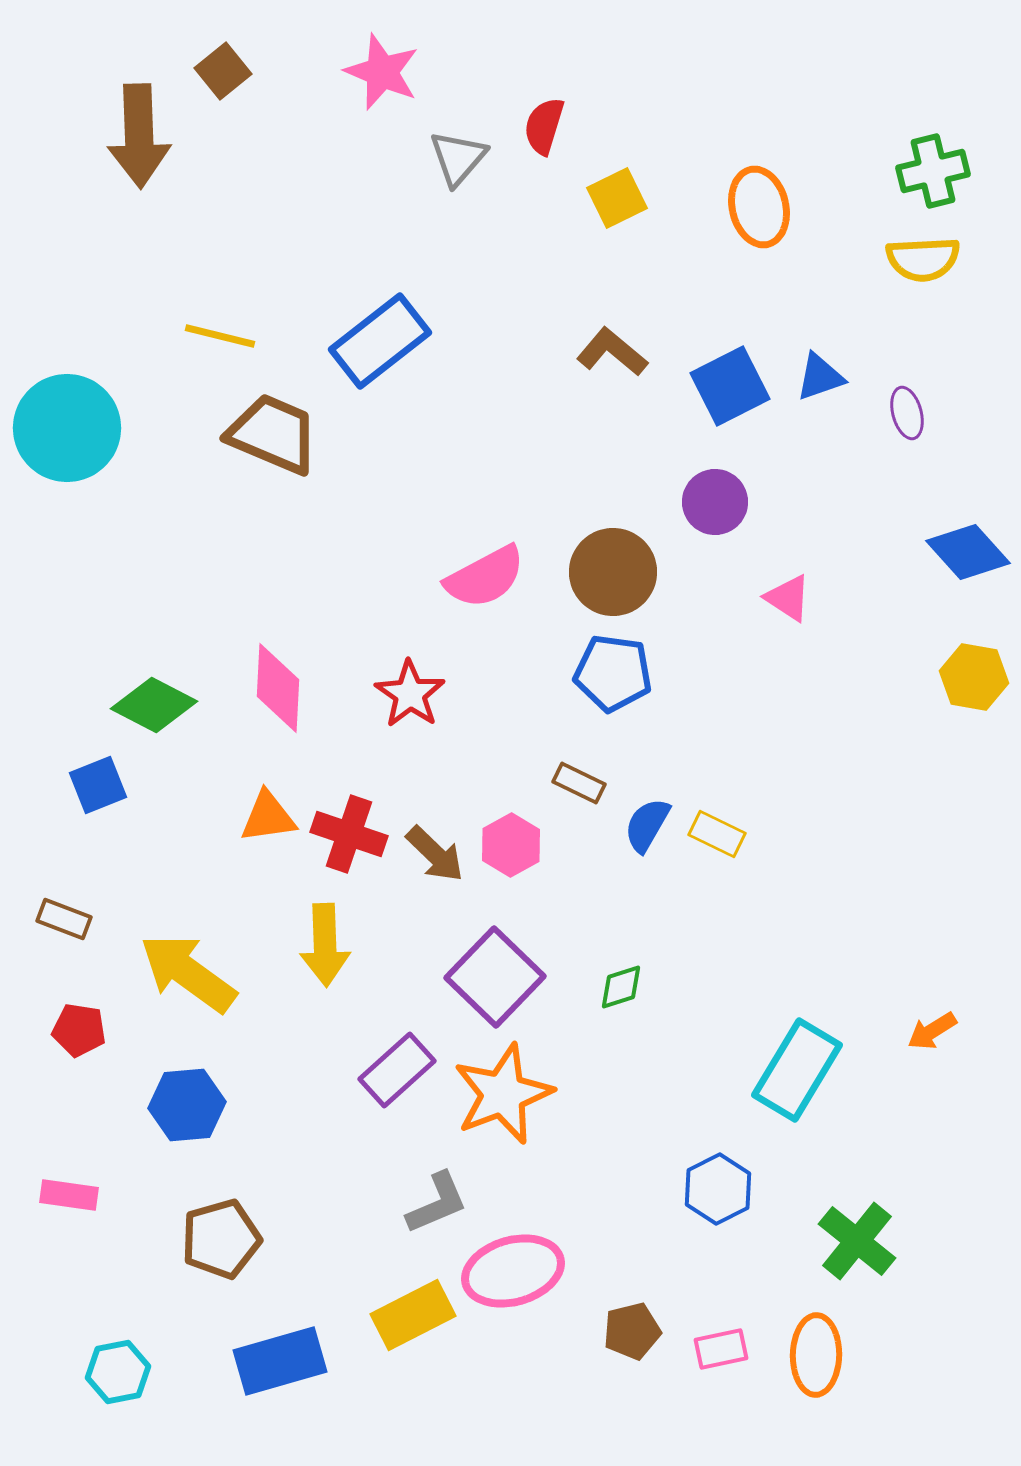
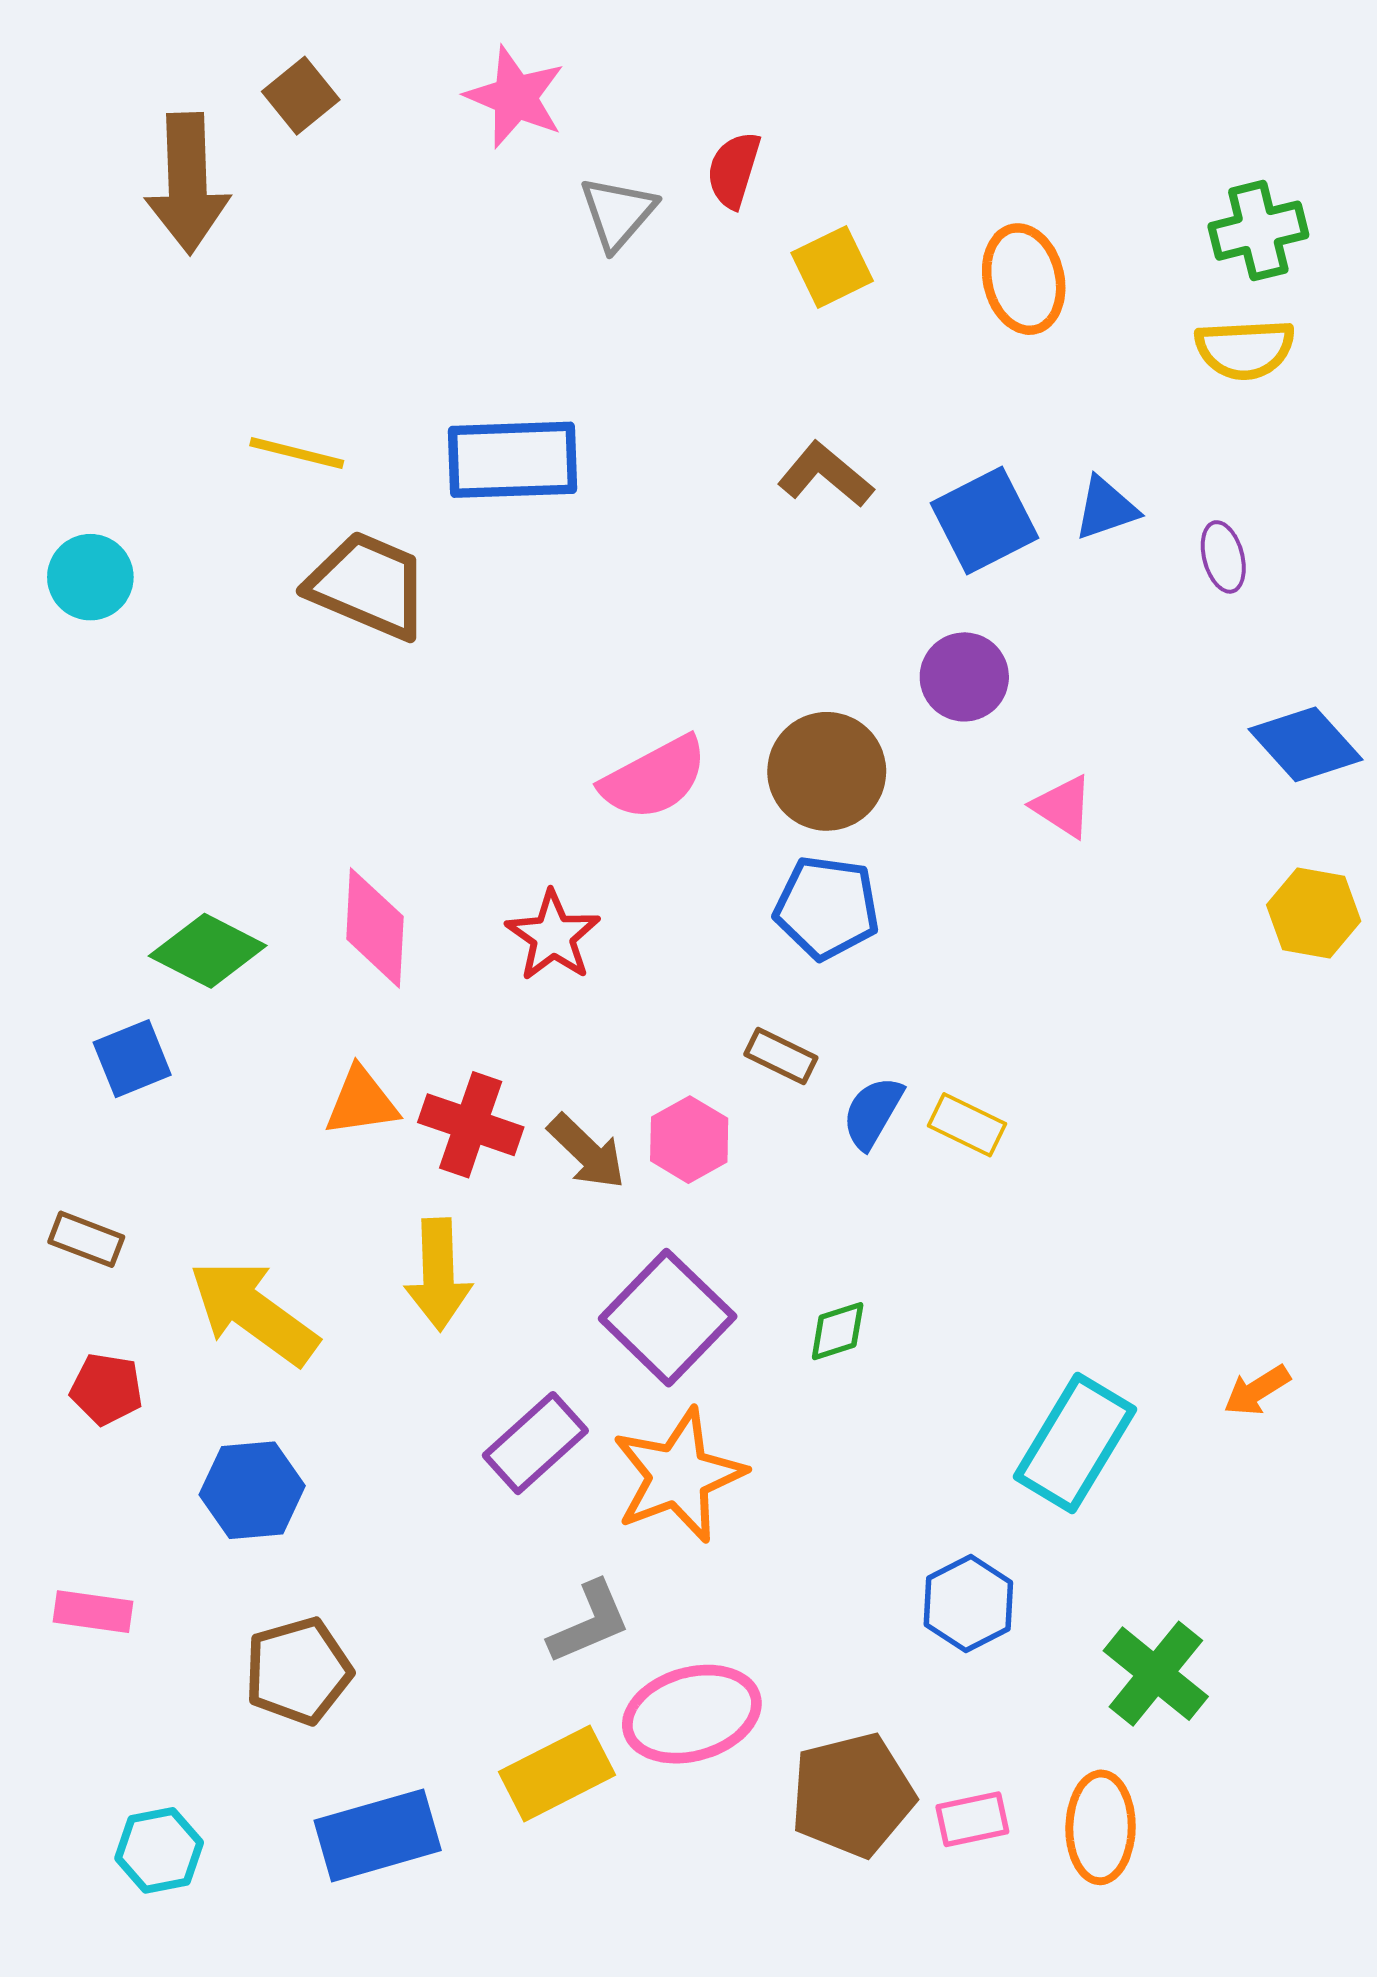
blue rectangle: (380, 341) -> (512, 460), turned 36
cyan circle: (67, 428) -> (90, 577), size x0.6
brown pentagon: (632, 1331) -> (852, 1795), size x1.6

